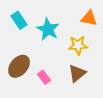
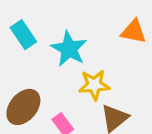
yellow star: (78, 45) -> (94, 85), moved

